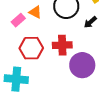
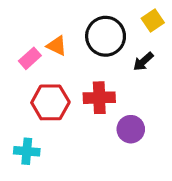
purple circle: (82, 65) -> (131, 129), size x0.7
cyan cross: (16, 79) -> (27, 151), size x0.7

